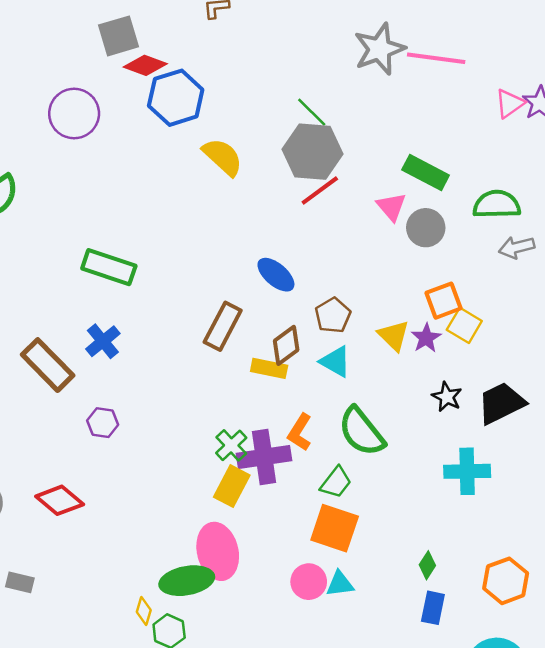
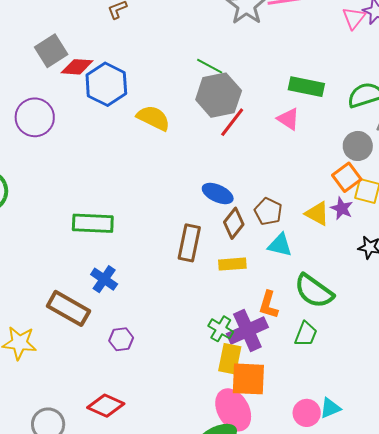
gray circle: (426, 228) -> (358, 146), moved
brown diamond: (286, 345) -> (234, 223), moved
orange square: (335, 528) -> (248, 379), moved

